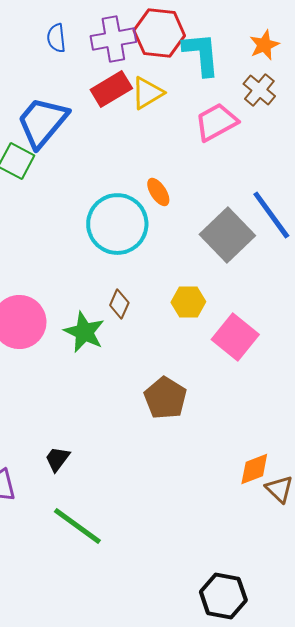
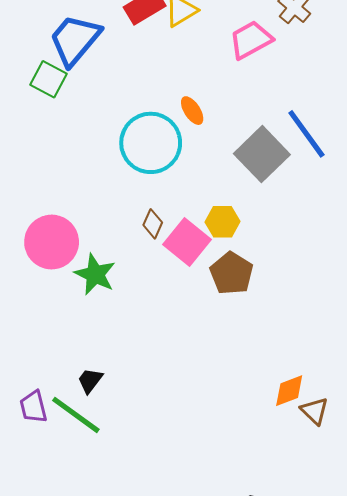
green star: (84, 332) -> (95, 274), moved
pink square: (235, 337) -> (187, 242), moved
brown pentagon: (165, 398) -> (232, 273), moved
green line: (77, 526) -> (76, 415), moved

